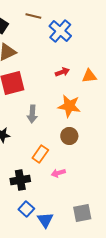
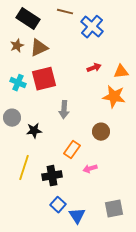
orange star: (69, 106) -> (114, 97), moved

